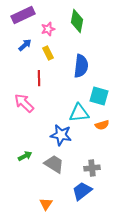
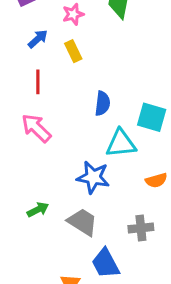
blue semicircle: (81, 66) -> (102, 103), moved, size x0.7
red line: (39, 78) -> (38, 82), moved
orange semicircle: (102, 125) -> (156, 180), moved
blue trapezoid: (82, 191) -> (106, 263), moved, turned -80

